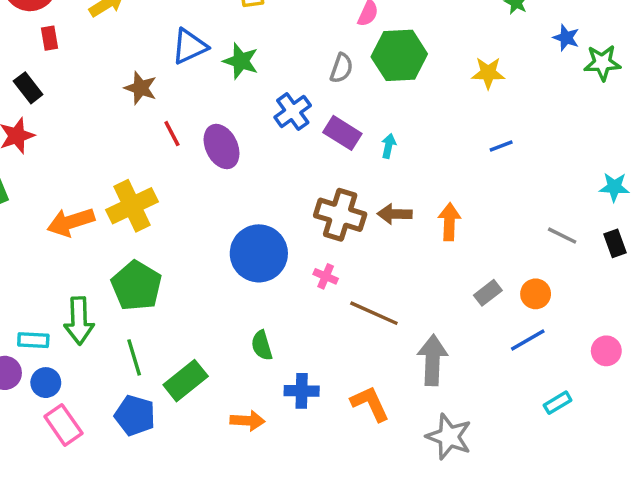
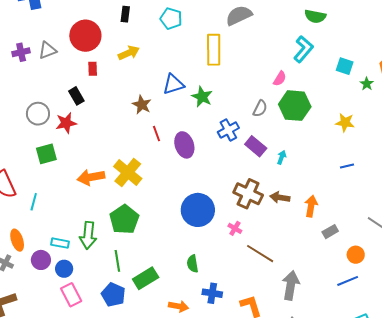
yellow cross: (132, 206) -> (128, 173), turned -32
gray rectangle: (488, 293) -> (330, 232), moved

